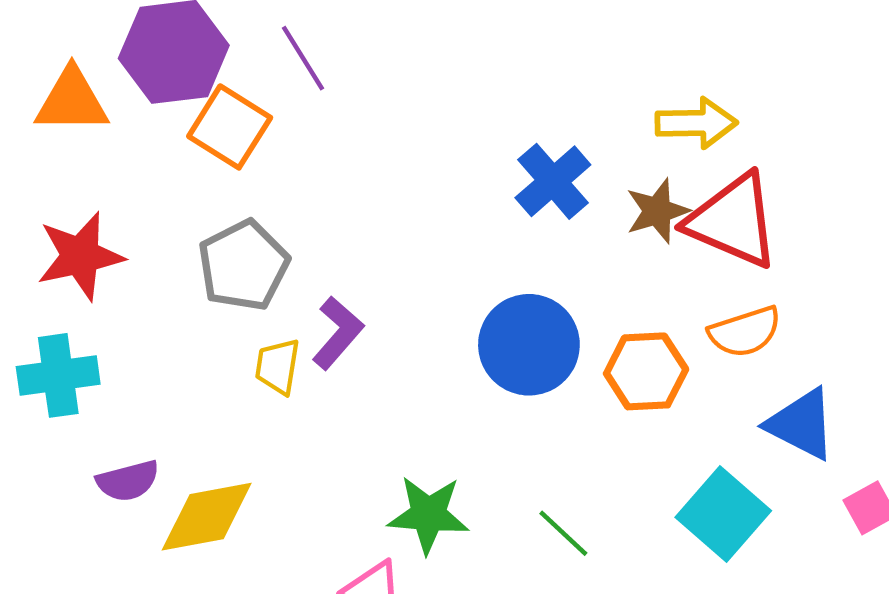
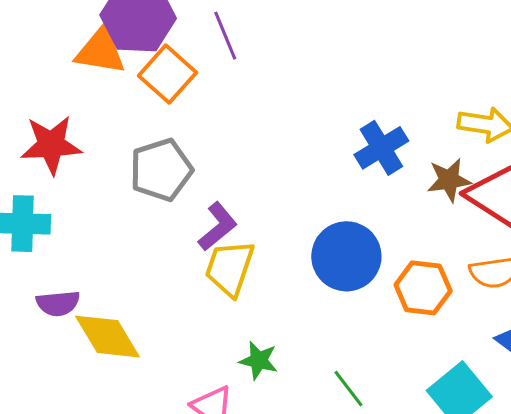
orange triangle: (72, 101) -> (100, 51), moved
yellow trapezoid: (278, 366) -> (230, 268), moved, size x1.5
green star: (428, 515) -> (259, 360), size x0.7
yellow diamond: (207, 517) -> (108, 337), turned 60

